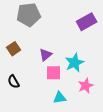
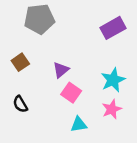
cyan star: (75, 63) -> (113, 80), moved
pink square: (54, 73) -> (71, 93), turned 35

